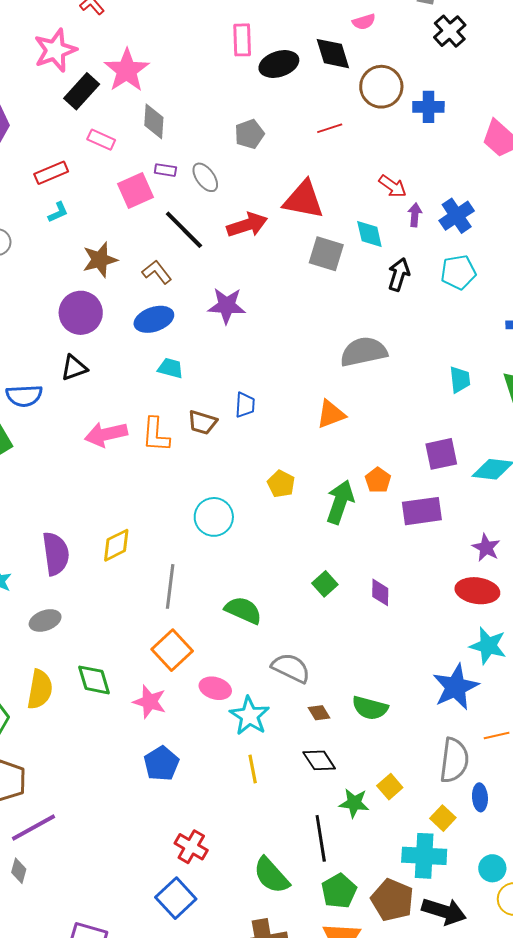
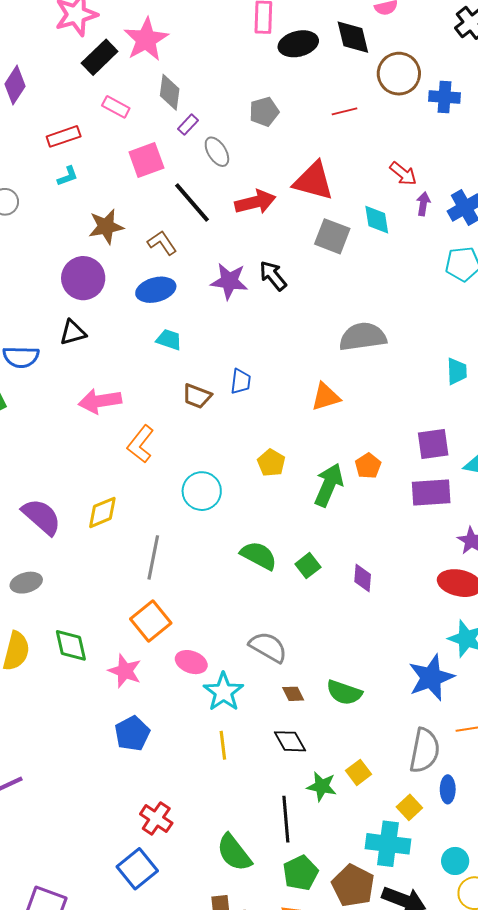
purple rectangle: (165, 170) -> (188, 125), moved, turned -60
black arrow: (399, 275) -> (273, 276), moved, turned -60
orange L-shape: (156, 435) -> (141, 444), moved, turned 30
purple rectangle: (422, 511) -> (431, 493), moved
purple semicircle: (56, 554) -> (42, 517), turned -45
green semicircle: (243, 610) -> (259, 556), moved

